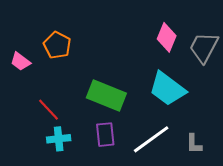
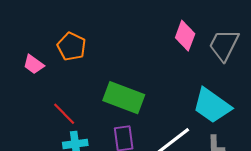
cyan trapezoid: (167, 89) -> (212, 106), moved

